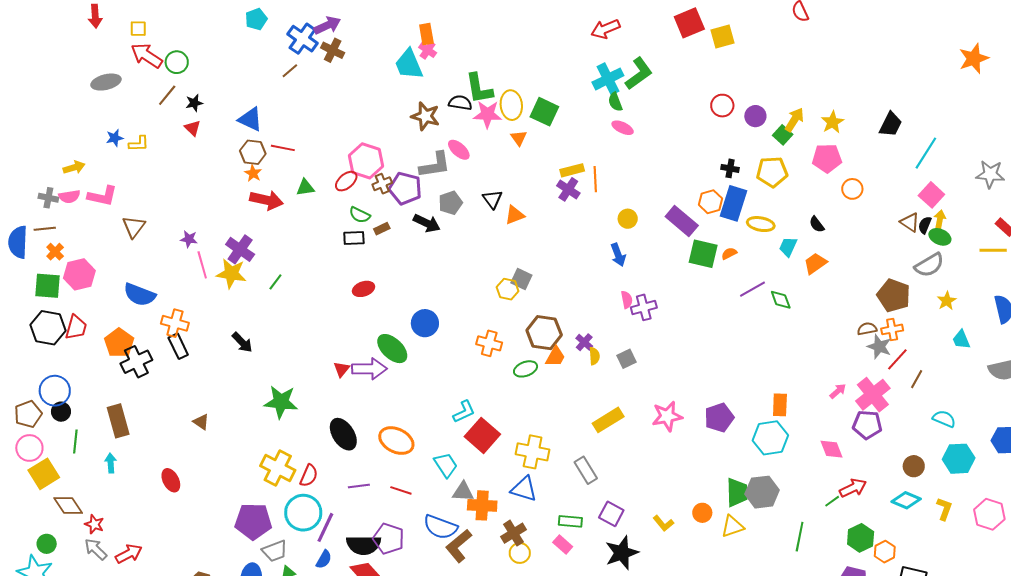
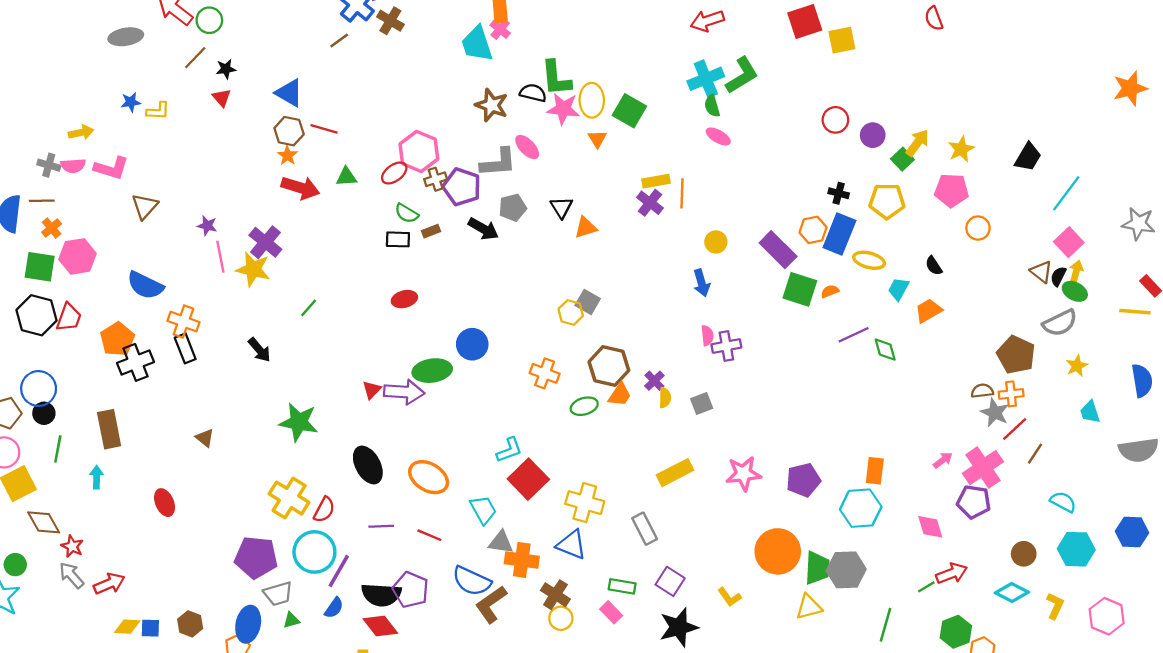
green line: (275, 282) -> (309, 308), moved
green ellipse: (392, 349) -> (432, 371), turned -56
orange circle: (702, 513) -> (778, 551), moved, size x2.0
brown cross: (514, 533) -> (555, 595), turned -30

